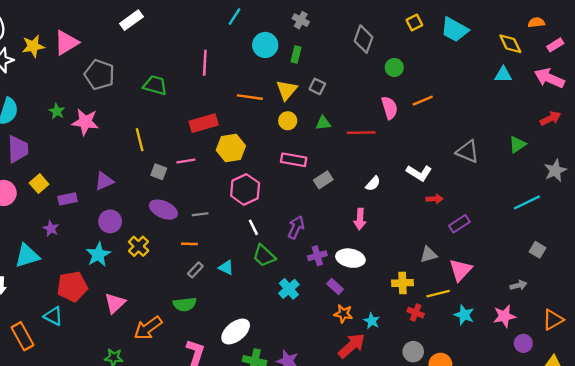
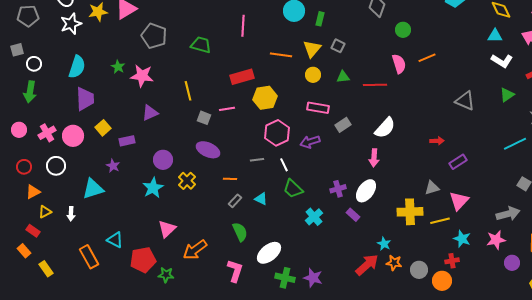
white L-shape: (419, 173) -> (502, 61), moved
purple triangle: (104, 181) -> (150, 113), moved
white semicircle: (373, 184) -> (385, 128), size x1.6
gray line: (200, 214) -> (257, 160), moved
purple arrow: (296, 227) -> (310, 142), moved, turned -132
white ellipse: (350, 258) -> (366, 191), turned -65
yellow cross: (403, 283) -> (410, 212), size x1.4
gray arrow: (519, 285) -> (508, 214), size x1.6
red pentagon: (72, 287) -> (143, 260), moved
green semicircle: (185, 304) -> (240, 232), moved, turned -108
red cross: (416, 313) -> (452, 261), moved, turned -32
orange star: (343, 314) -> (394, 263), moved

